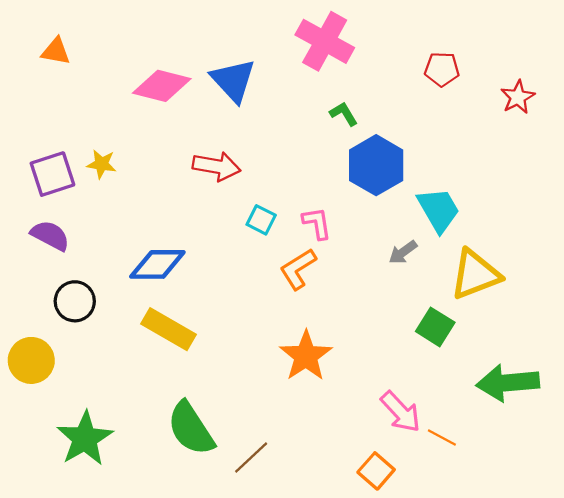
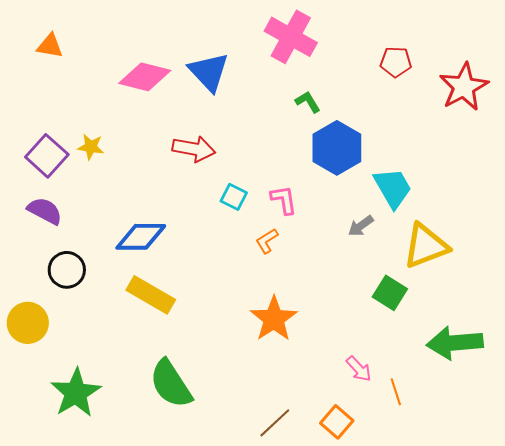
red star: (518, 97) -> (464, 87), size x1.6
purple square: (52, 174) -> (47, 156), turned -30
orange L-shape: (298, 269) -> (267, 241), size x0.7
pink arrow: (401, 412) -> (359, 369), size x0.7
orange line: (442, 437) -> (396, 392), turned 44
brown line: (251, 458) -> (275, 423), moved

